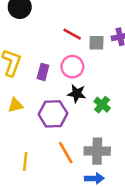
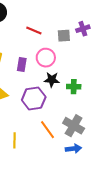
red line: (72, 34) -> (34, 31), moved
green cross: (102, 105) -> (74, 87), turned -32
gray cross: (97, 151) -> (74, 126), turned 35

